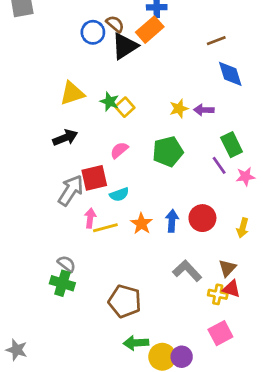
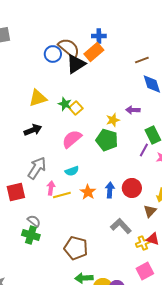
brown semicircle: (115, 24) -> (69, 48), size x1.6
yellow star: (179, 109) -> (113, 120), moved
pink semicircle: (119, 150) -> (72, 139), size x1.5
green pentagon: (168, 152) -> (107, 140), turned 30
purple line: (219, 165) -> (144, 150), turned 64
red square: (94, 178) -> (16, 192), moved
brown triangle: (227, 268) -> (150, 211), moved
yellow cross: (218, 294) -> (143, 243), turned -32

